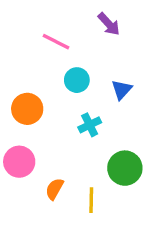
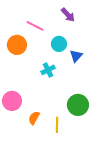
cyan circle: (77, 80) -> (59, 44), moved
orange circle: (27, 109) -> (17, 45), moved
cyan cross: (90, 125) -> (48, 70), moved

